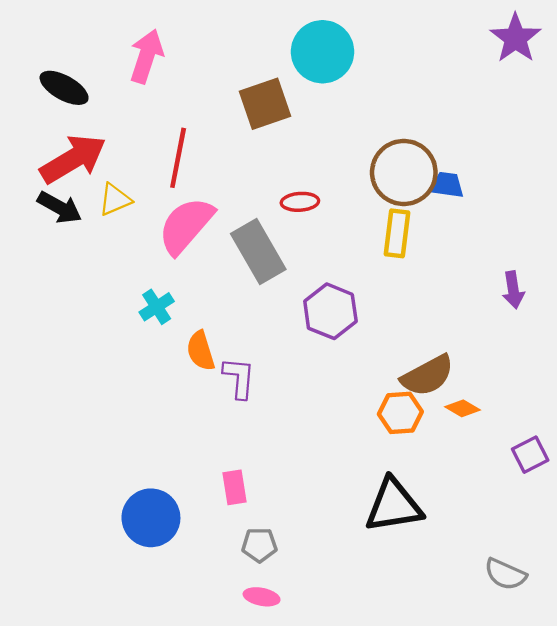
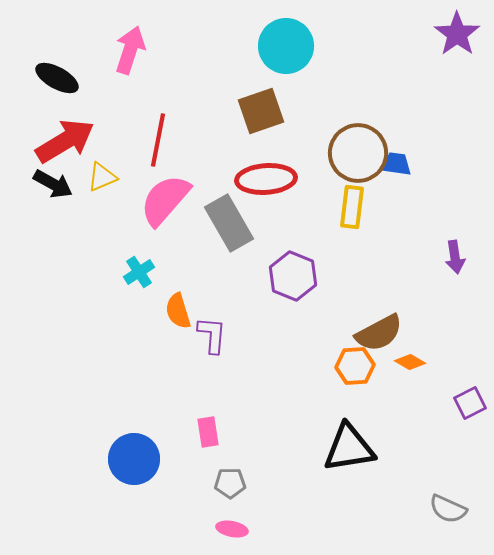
brown square: (265, 104) -> (261, 111), moved
red ellipse: (300, 202) -> (266, 179), size x1.8

